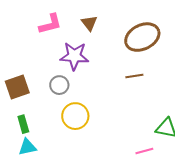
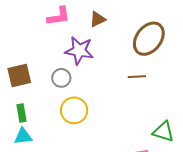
brown triangle: (89, 23) -> (98, 19), turned 36
brown ellipse: (142, 37) -> (149, 39), turned -32

